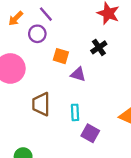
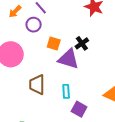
black cross: (99, 47) -> (82, 43), moved
purple triangle: (78, 74) -> (68, 59), size x1.6

